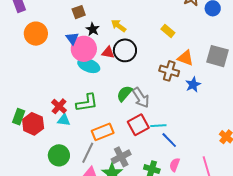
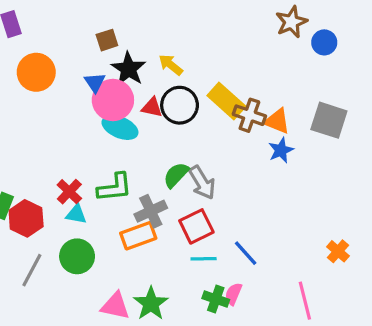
black star: (93, 29) -> (129, 69), size x1.5
yellow rectangle: (168, 31) -> (226, 101), moved, size x1.6
brown cross: (169, 71) -> (249, 115), moved
blue star: (193, 85) -> (281, 150), moved
cyan line: (158, 126) -> (204, 259), moved
gray line: (88, 153) -> (32, 270), moved
green circle: (59, 155) -> (77, 256), moved
gray cross: (121, 157) -> (151, 211), moved
pink semicircle: (175, 165) -> (233, 294), moved

